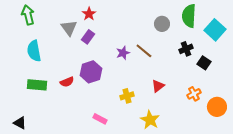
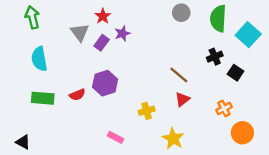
gray circle: (162, 24) -> (181, 13), moved
brown line: (144, 51) -> (179, 75), moved
purple star: (123, 53) -> (122, 33), moved
orange circle: (217, 107) -> (242, 133), moved

